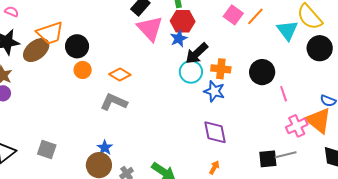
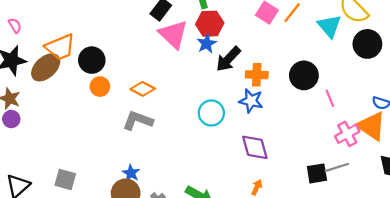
pink semicircle: (12, 12) -> (15, 26), turned 40
cyan circle: (191, 72) -> (211, 113), moved

